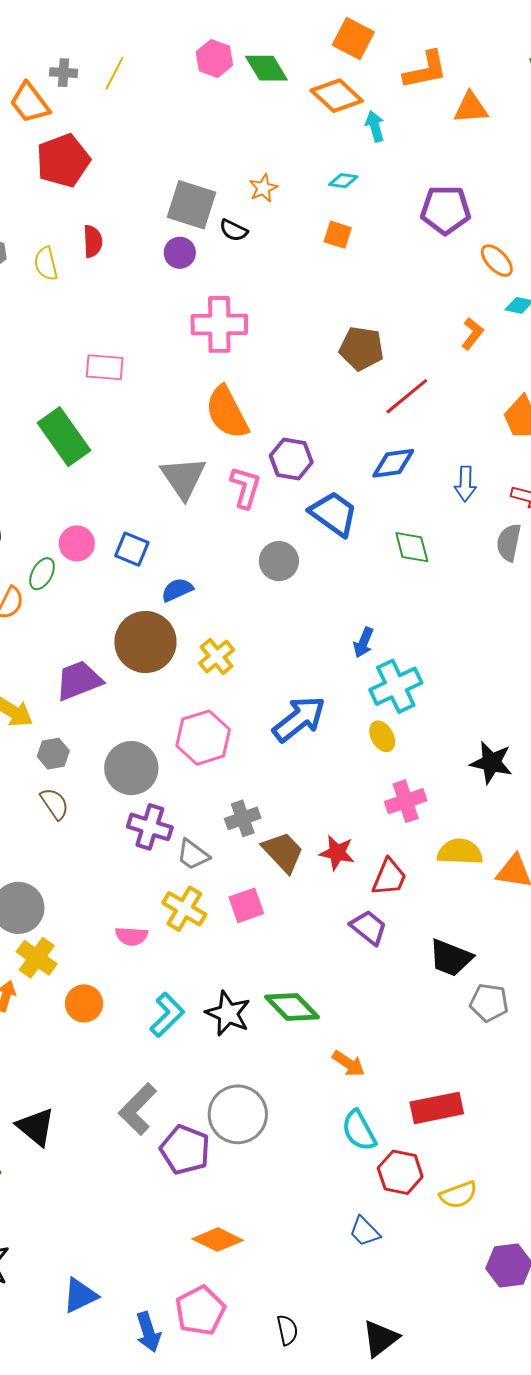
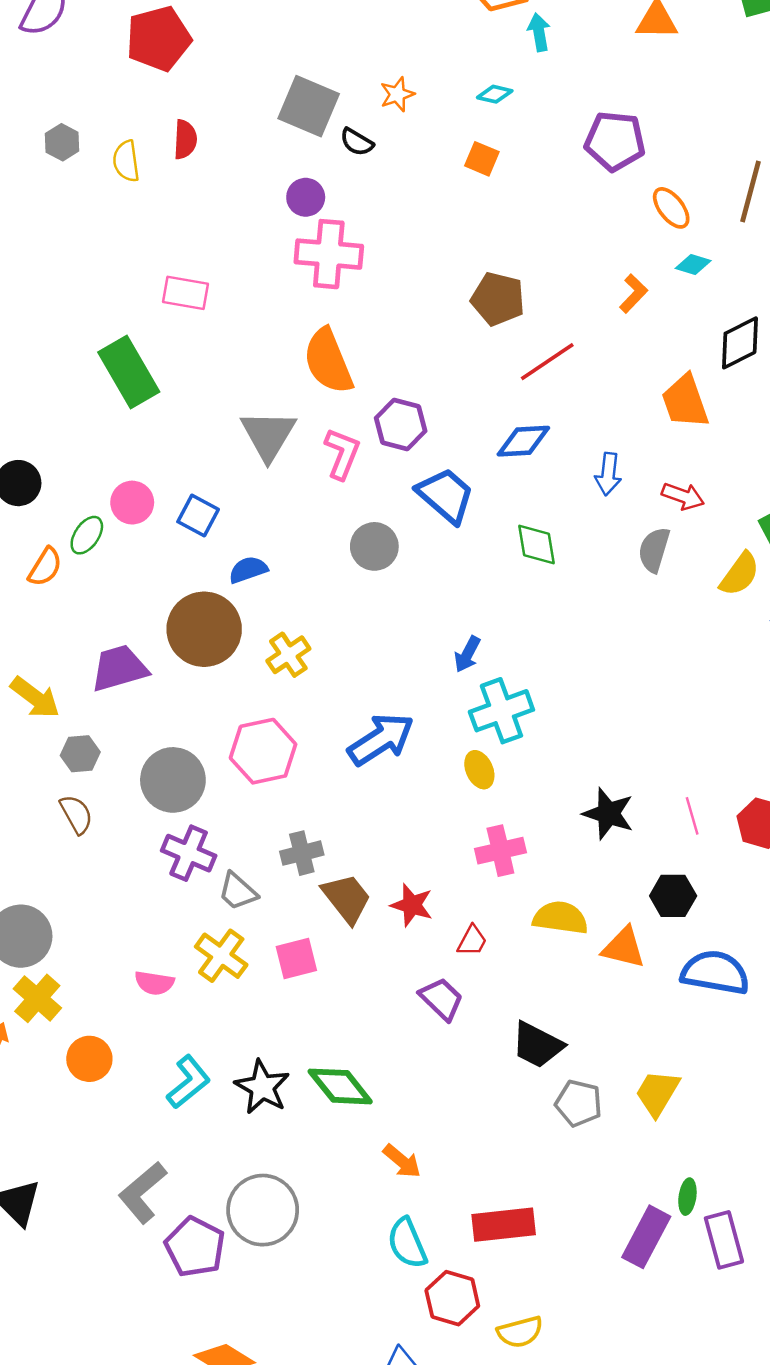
purple circle: (180, 253) -> (306, 197), moved
red trapezoid: (389, 877) -> (472, 941), size x0.7

